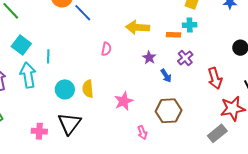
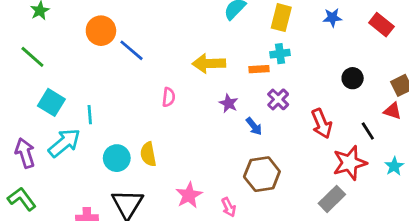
cyan arrow: (28, 75) -> (64, 143), turned 65
pink star: (124, 101) -> (189, 195), moved

